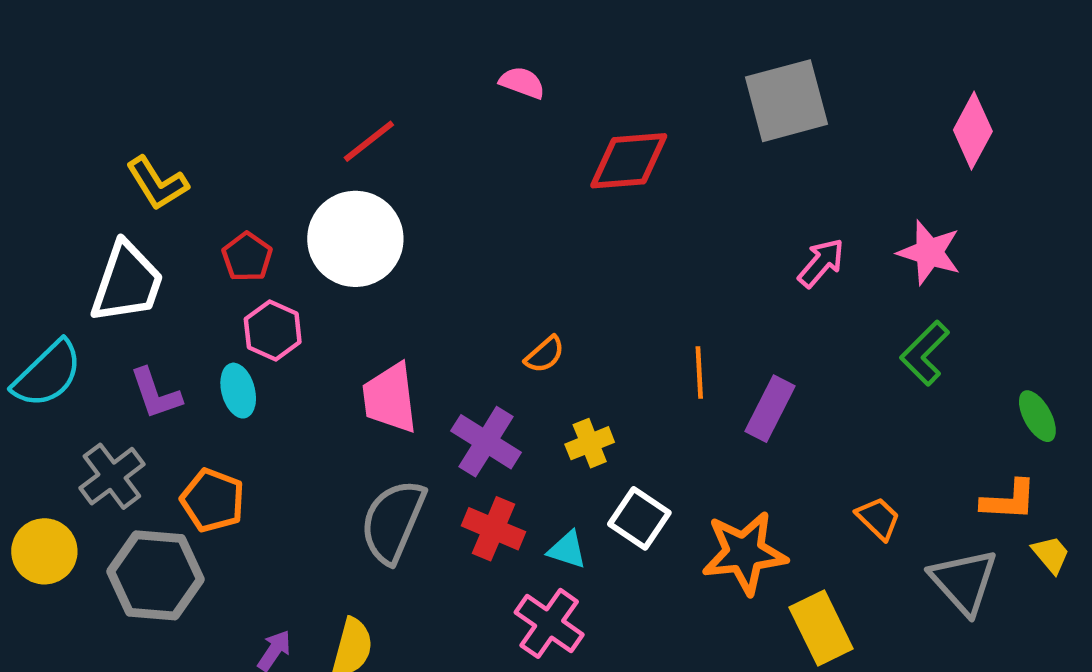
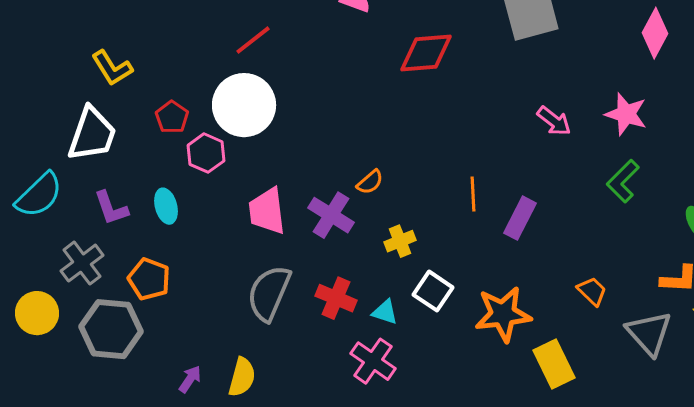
pink arrow: (821, 263) -> (554, 121), turned 87
pink hexagon: (273, 331) -> (206, 153), moved
purple cross: (486, 442) -> (331, 215), moved

